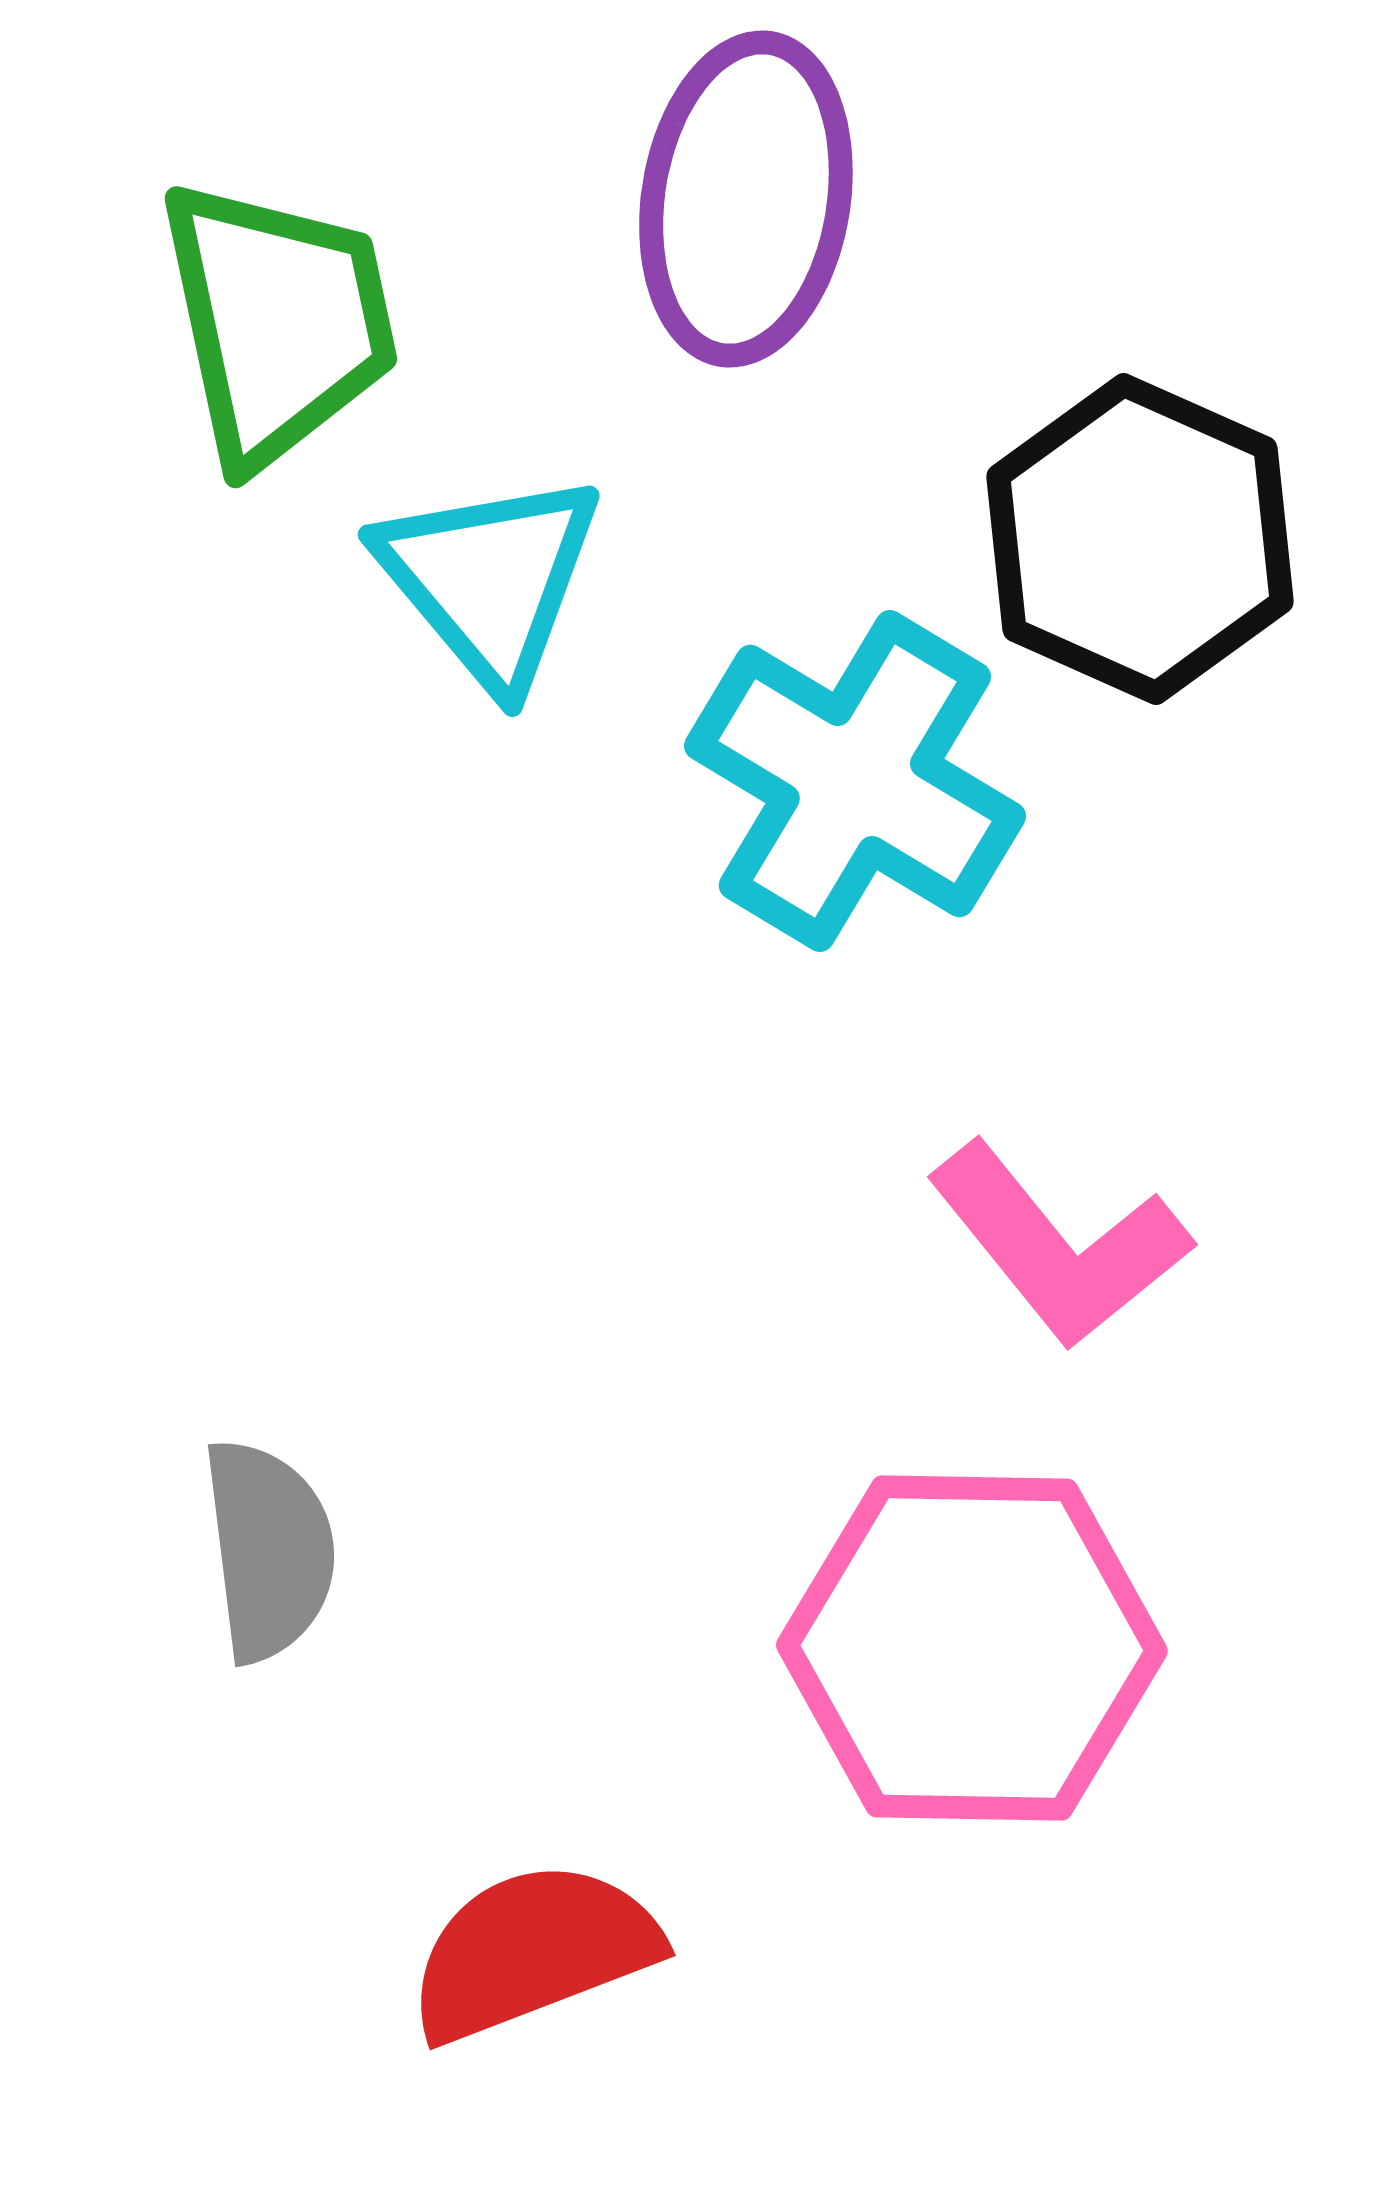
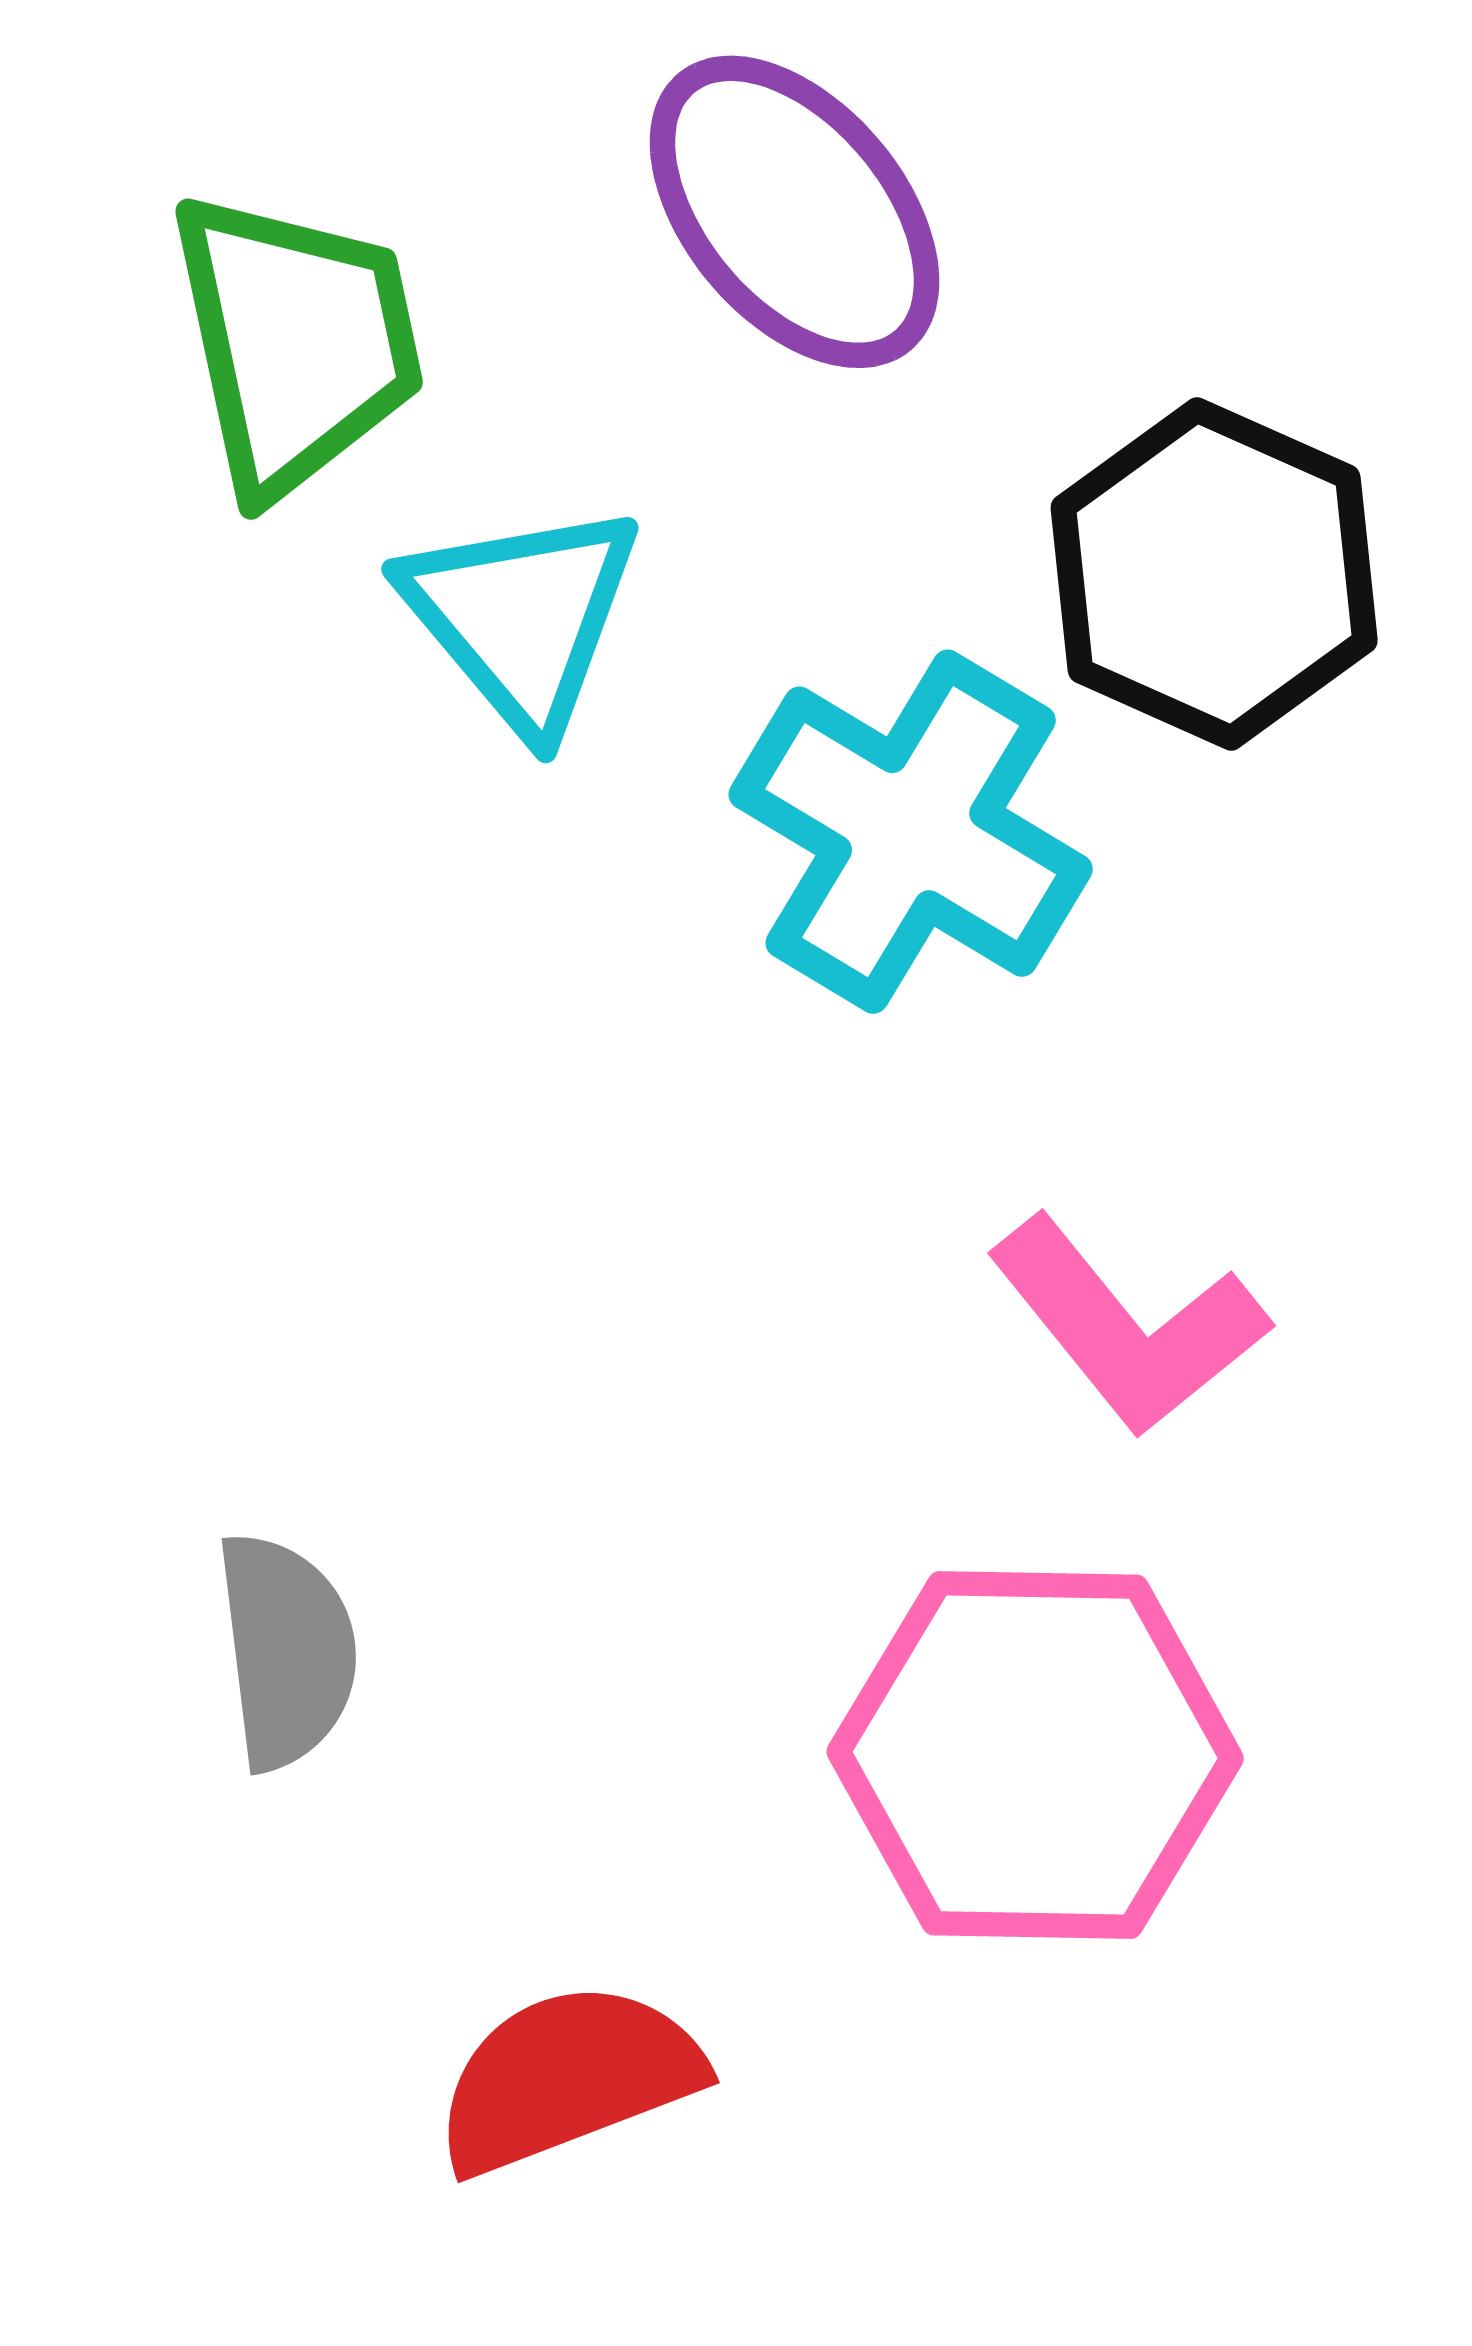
purple ellipse: (746, 199) -> (794, 212), turned -49

